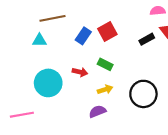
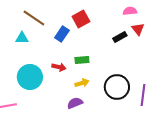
brown line: (53, 18) -> (34, 18), turned 45
red square: (107, 32) -> (81, 19), moved
green rectangle: (105, 64) -> (82, 60), turned -32

